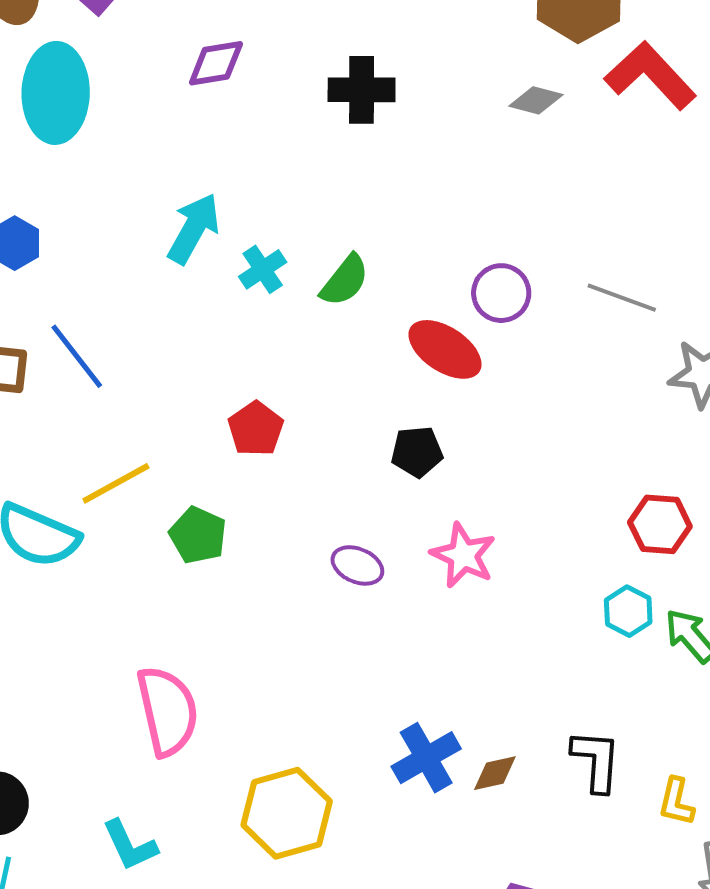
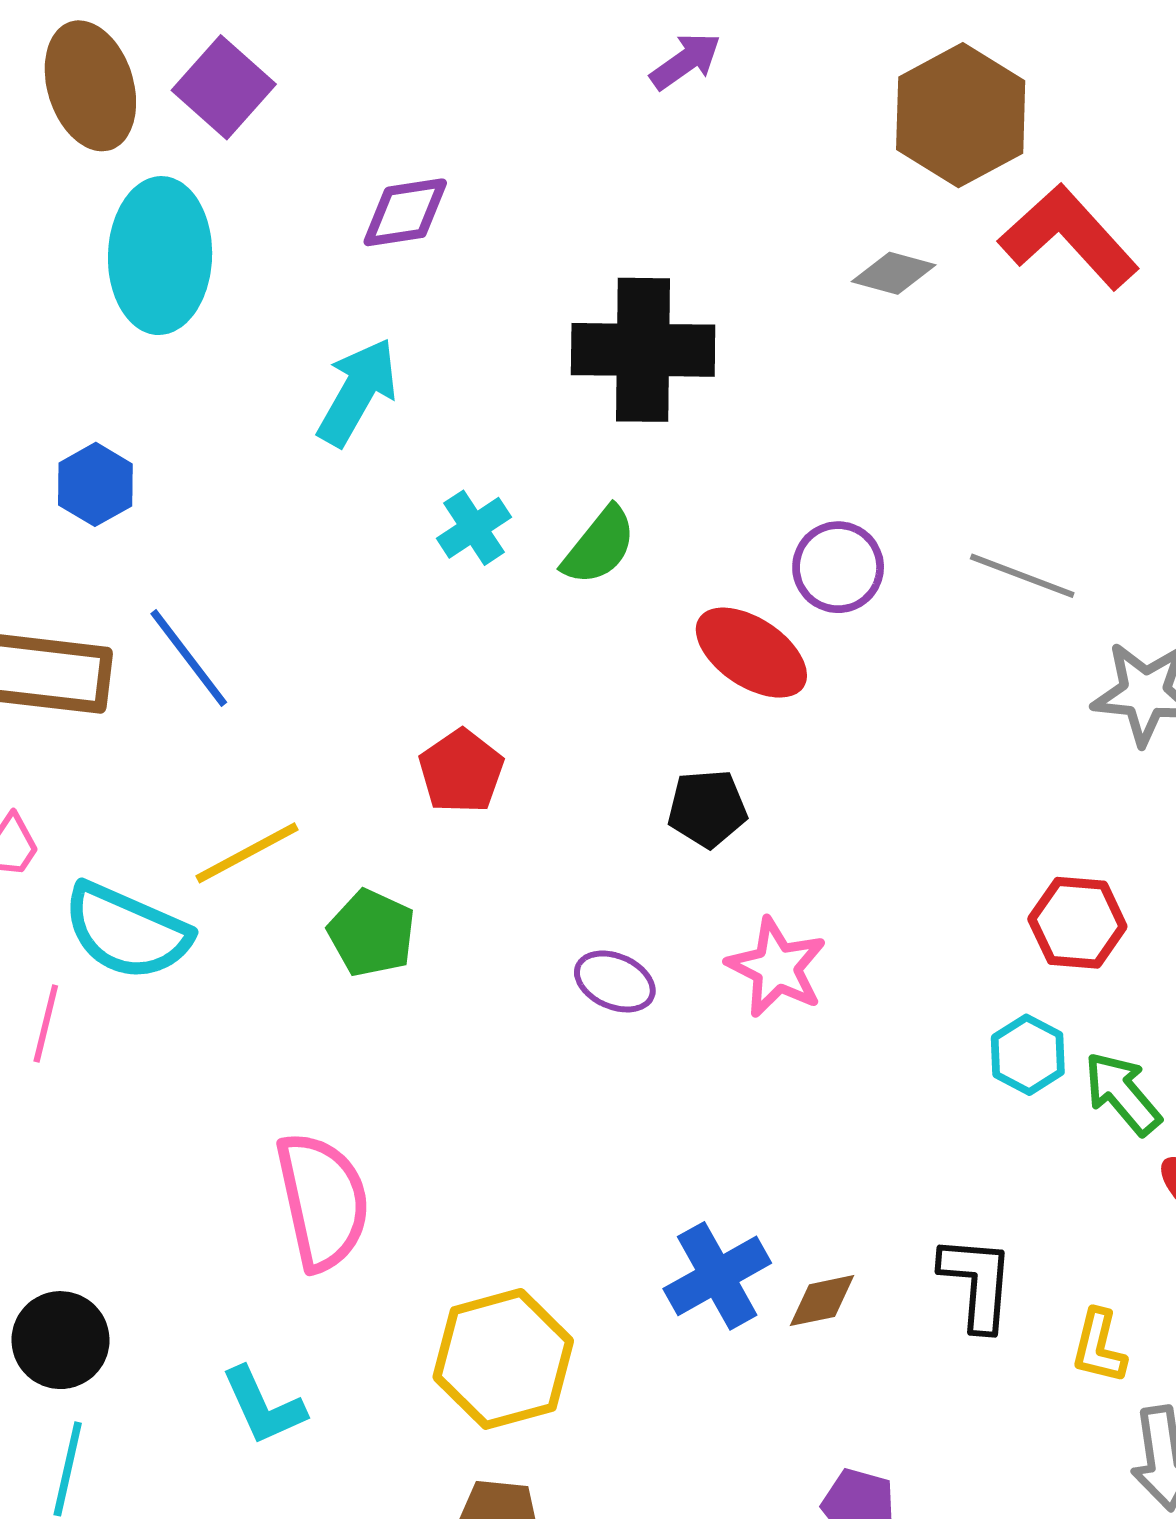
black cross: (362, 90) -> (643, 350), moved, size x1.4
cyan arrow: (194, 228) -> (357, 392), moved

